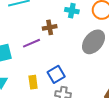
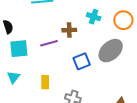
blue square: (56, 74) -> (82, 61), moved

